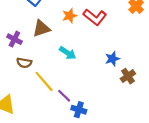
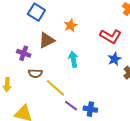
red L-shape: (95, 17) -> (111, 36), moved
cyan arrow: (68, 53) -> (73, 59), turned -126
purple line: (64, 96) -> (71, 106), moved

